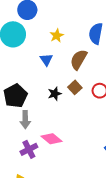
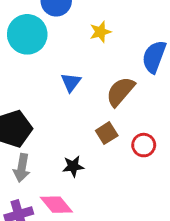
yellow star: (57, 36) -> (100, 32), moved
black star: (55, 94) -> (73, 166), moved

